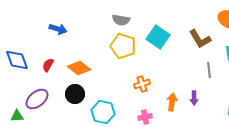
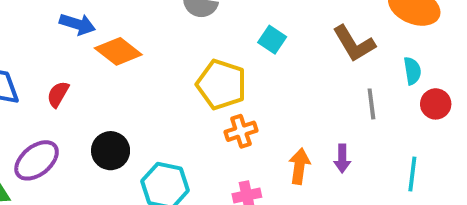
cyan square: (158, 37) -> (272, 40), size x0.6
yellow pentagon: (123, 46) -> (222, 84), moved
orange diamond: (79, 68) -> (118, 51), moved

